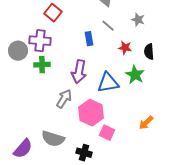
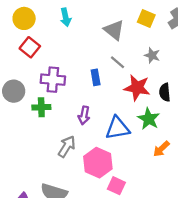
red square: (53, 13) -> (30, 47), moved
purple cross: (40, 41) -> (53, 80), moved
red star: (125, 48) -> (137, 88), size x1.6
purple arrow: (79, 72) -> (84, 115), size x0.7
orange arrow: (146, 123) -> (161, 149), moved

